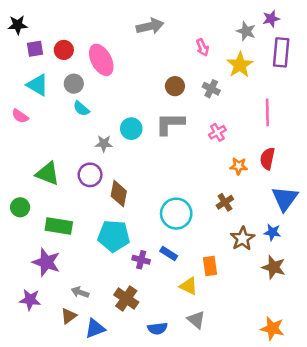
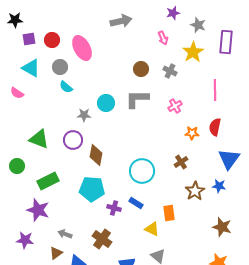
purple star: (271, 19) -> (173, 13), moved
green rectangle: (59, 226) -> (48, 181), turned -35
brown star: (274, 267) -> (222, 227), moved

